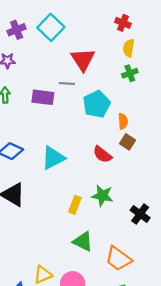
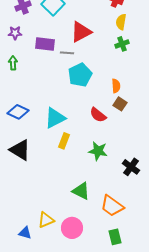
red triangle: (83, 60) -> (81, 32), turned 35
purple rectangle: (43, 97) -> (45, 44), moved
cyan pentagon: (97, 104) -> (80, 75), moved
yellow rectangle: (75, 205) -> (64, 141), moved

